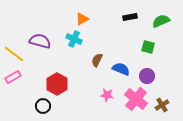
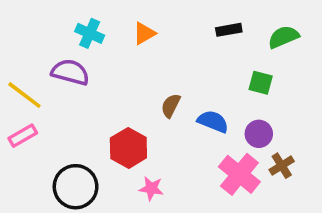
cyan cross: (74, 39) -> (90, 33), moved
red hexagon: (57, 84) -> (128, 148), moved
pink star: (107, 95) -> (151, 188), moved
brown cross: (162, 105) -> (282, 166), moved
black circle: (43, 106) -> (76, 187), size x1.6

